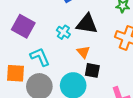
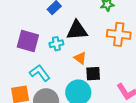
purple square: (23, 26) -> (28, 41), moved
cyan cross: (63, 32) -> (56, 44), turned -32

